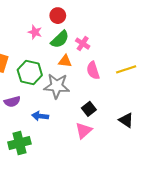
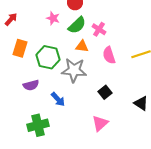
blue arrow: (40, 116) -> (58, 99), turned -140
pink triangle: (84, 131) -> (100, 123), moved

